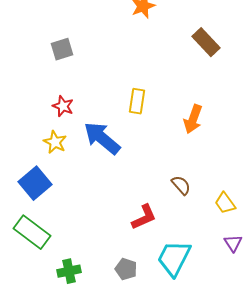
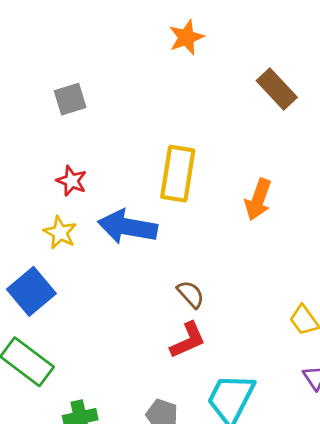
yellow rectangle: (137, 101) -> (178, 174), size x1.5
blue arrow: (102, 138) -> (128, 227), turned -30
brown semicircle: (181, 185) -> (191, 294), moved

